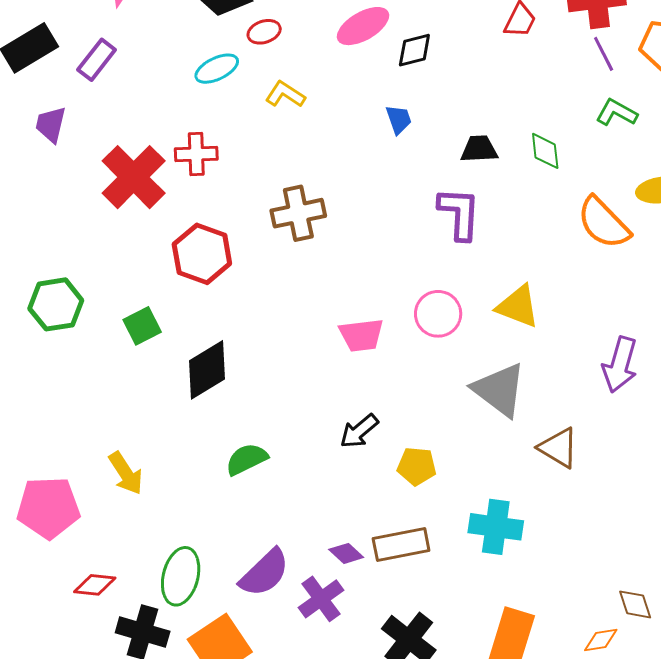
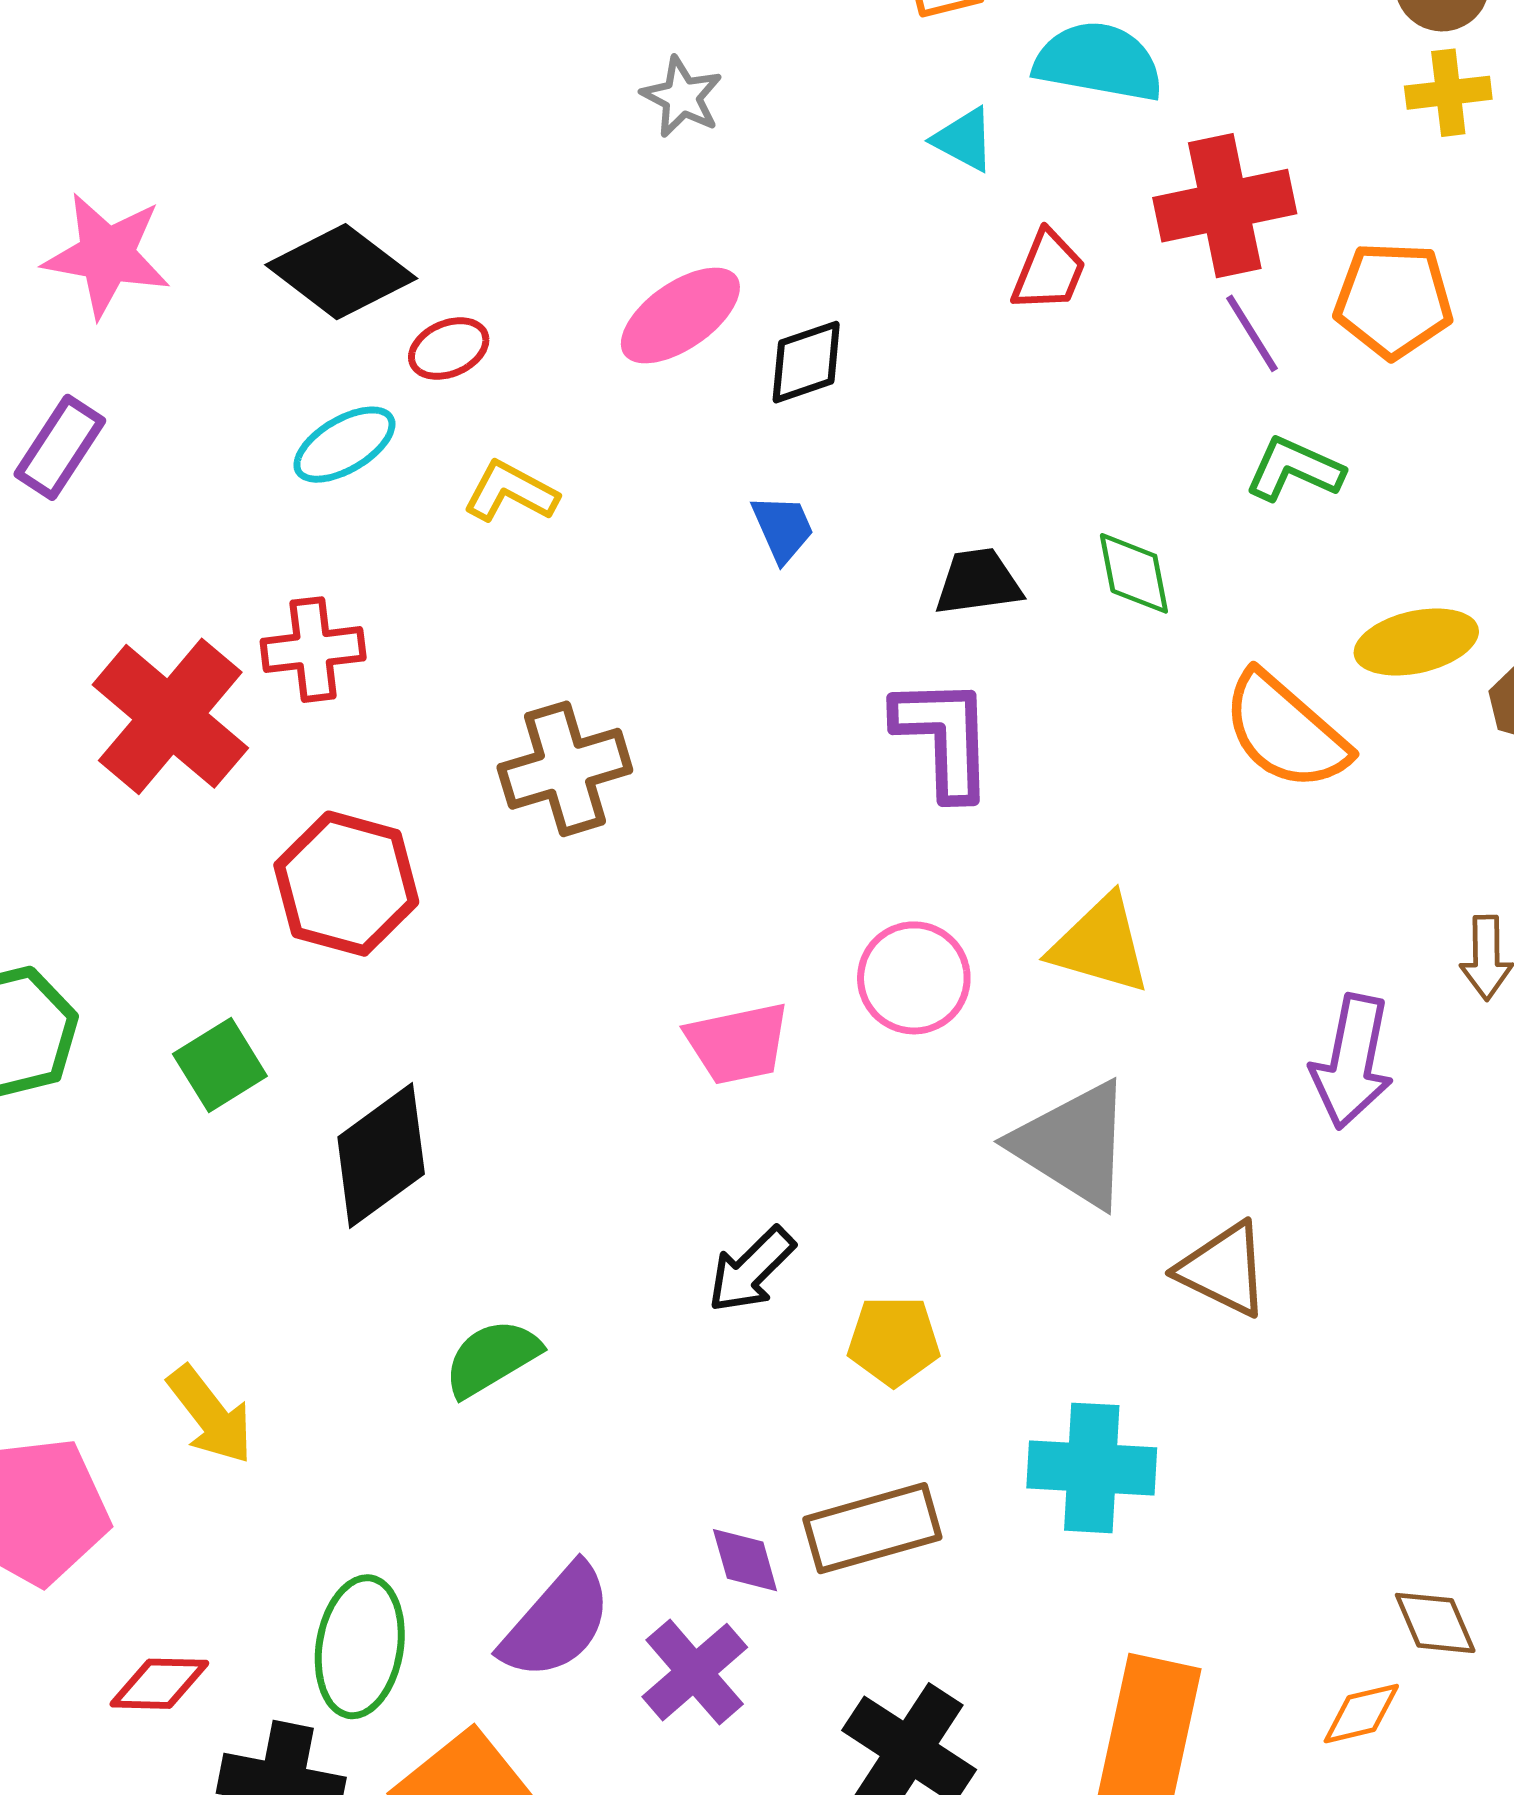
purple diamond: (346, 553) -> (745, 1560), turned 36

